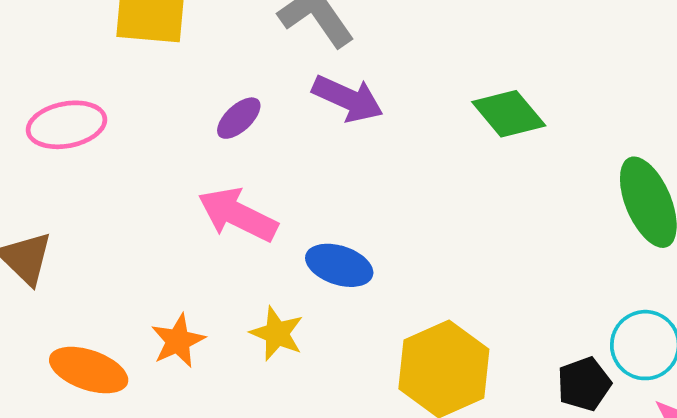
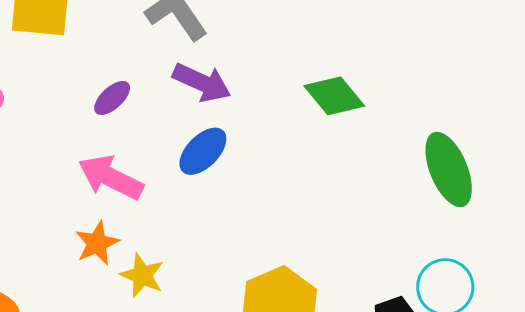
blue ellipse: (339, 265) -> (203, 151), moved, turned -64
orange star: (178, 341) -> (97, 243), moved

